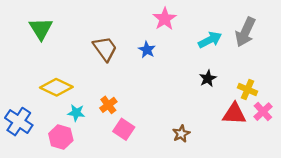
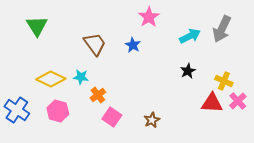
cyan star: (76, 113) -> (81, 77), moved
brown star: (181, 134) -> (152, 120), moved
pink hexagon: (61, 137) -> (58, 111), moved

